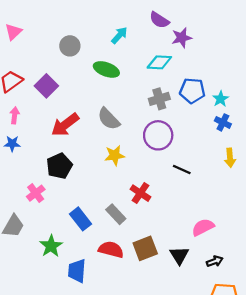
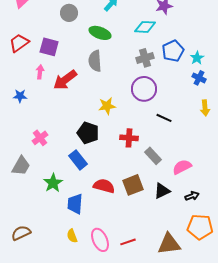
purple square: (46, 86) -> (49, 47), turned -30
blue pentagon: (192, 91) -> (173, 51), turned -30
pink arrow: (15, 115) -> (40, 72), moved
gray semicircle: (109, 119) -> (95, 61), moved, turned 40
black pentagon: (59, 166) -> (88, 133), moved, turned -30
red cross: (140, 193) -> (129, 138), turned -30
gray rectangle: (116, 214) -> (153, 156), moved
black triangle: (179, 255) -> (162, 191), turned 36

